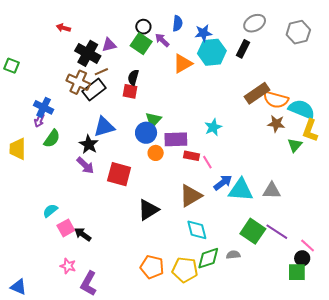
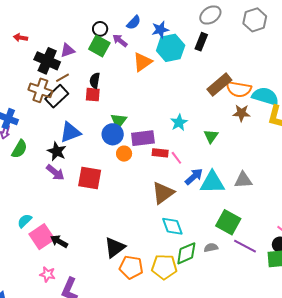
blue semicircle: (178, 23) -> (134, 22), turned 42
green triangle: (295, 145) -> (211, 136), moved
black triangle: (148, 210) -> (115, 247), moved
pink square: (66, 228) -> (42, 237), size x1.4
purple line: (277, 232) -> (245, 246), moved

